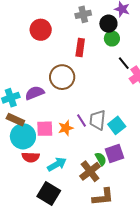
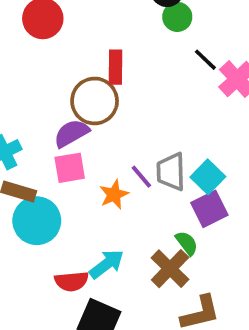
red rectangle: (80, 48) -> (115, 67), moved
purple semicircle: (35, 93) -> (71, 133), moved
pink square: (45, 129) -> (70, 168), moved
purple square: (115, 153) -> (209, 209), moved
red semicircle: (31, 157) -> (72, 281), moved

